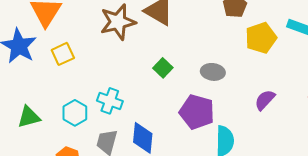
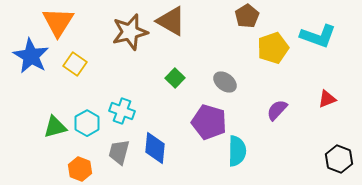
yellow square: (63, 54) -> (75, 64), turned -30
gray ellipse: (213, 72) -> (225, 82), turned 30
green triangle: (29, 117) -> (55, 127), moved

